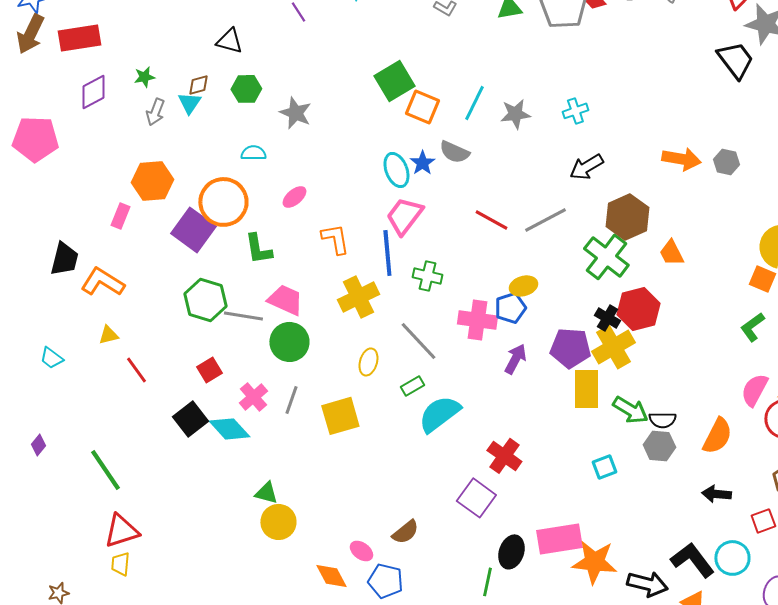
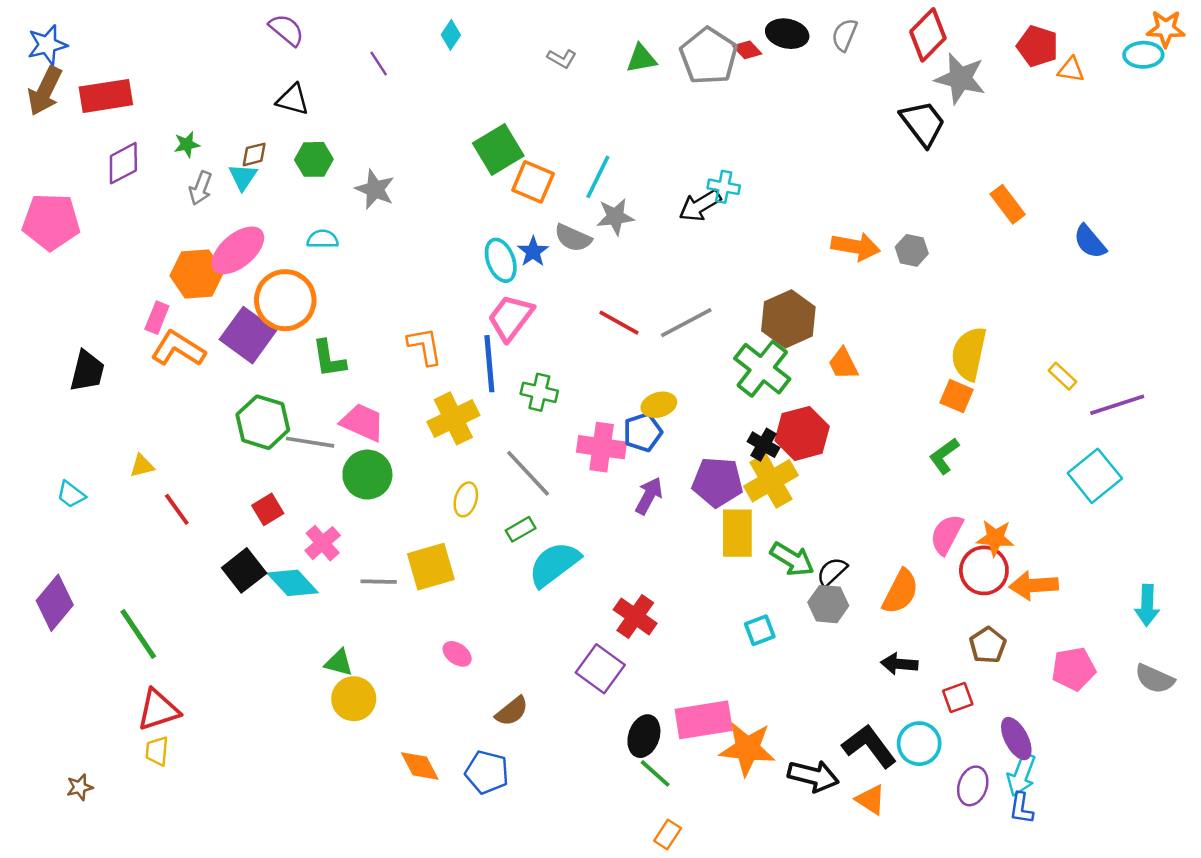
cyan cross: (575, 111) -> (724, 187), turned 30
gray star: (515, 114) -> (615, 217), moved
black arrow: (586, 167) -> (700, 206), moved
pink ellipse: (294, 197) -> (238, 250), moved, size x1.8
orange L-shape: (102, 282) -> (178, 349), moved
gray line: (291, 400) -> (379, 582), moved, turned 72
black semicircle: (662, 420) -> (832, 572), turned 136
purple diamond: (38, 445) -> (55, 603), size x2.0
pink ellipse: (361, 551) -> (457, 654), moved
green line: (487, 582) -> (655, 773), moved, turned -60

